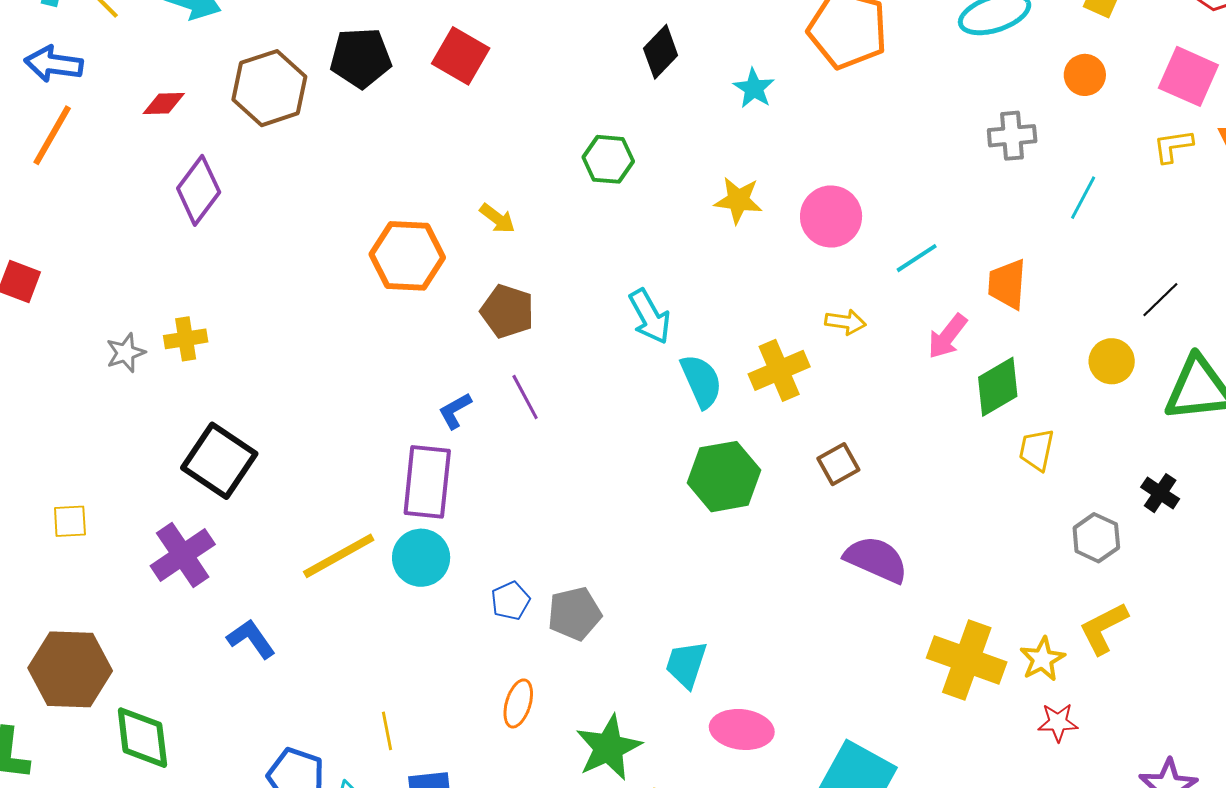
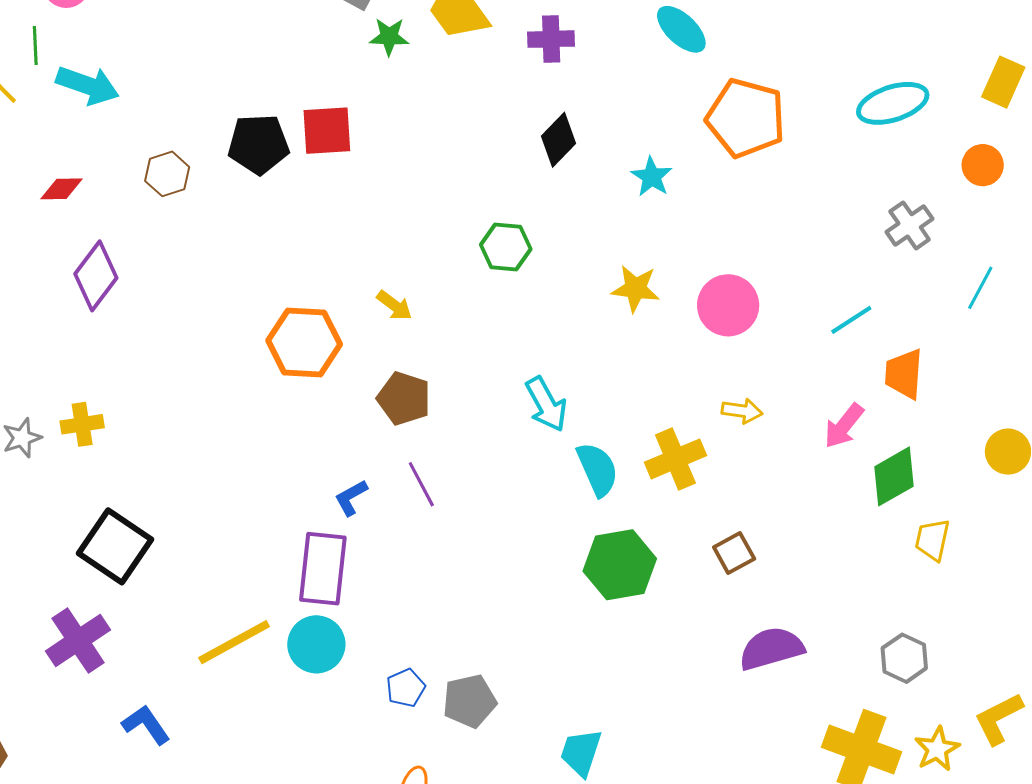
red square: (461, 56) -> (327, 131), moved, turned -34
brown hexagon: (269, 88) -> (167, 174), size x0.6
gray cross: (1012, 136) -> (910, 225), turned -30
cyan line: (917, 258) -> (851, 320), moved
gray hexagon: (1096, 538) -> (904, 658), moved
purple semicircle: (876, 559) -> (771, 648), turned -40

